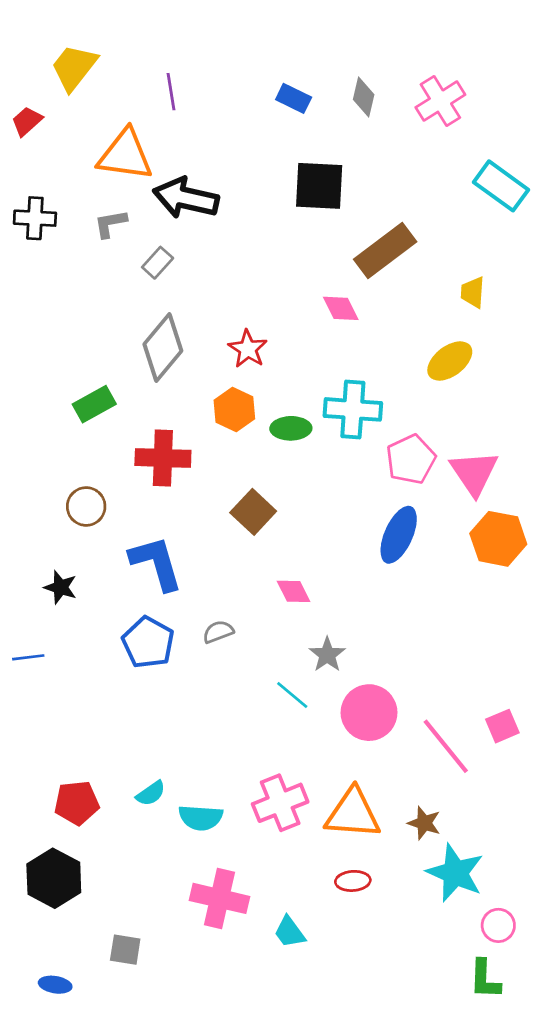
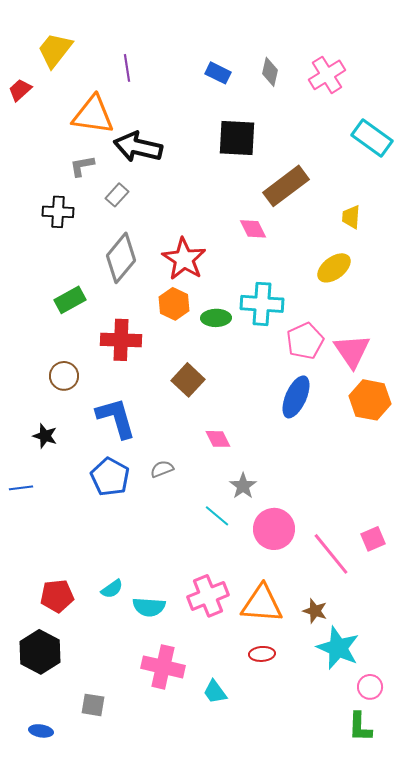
black cross: (35, 218) -> (58, 212), moved
red star: (248, 349) -> (184, 259), size x1.5

